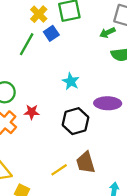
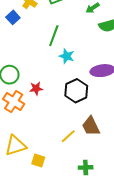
blue square: (51, 33) -> (13, 17), moved
green line: (27, 44) -> (54, 36), moved

